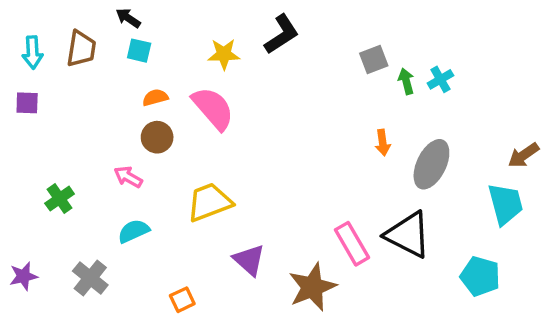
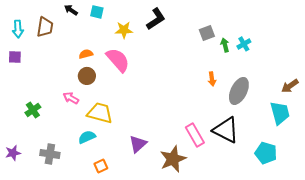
cyan square: (139, 51) -> (97, 12), moved
yellow trapezoid: (209, 202) -> (100, 113), moved, turned 36
cyan semicircle: (134, 231) -> (87, 137), moved
purple triangle: (249, 260) -> (138, 144), turned 36
gray cross: (90, 278) -> (50, 154), turned -30

